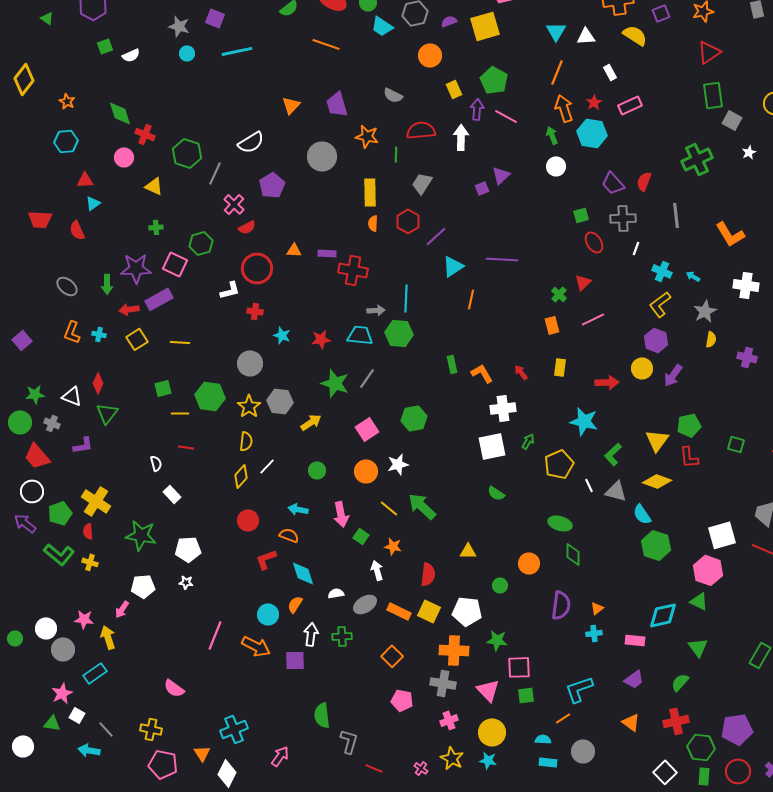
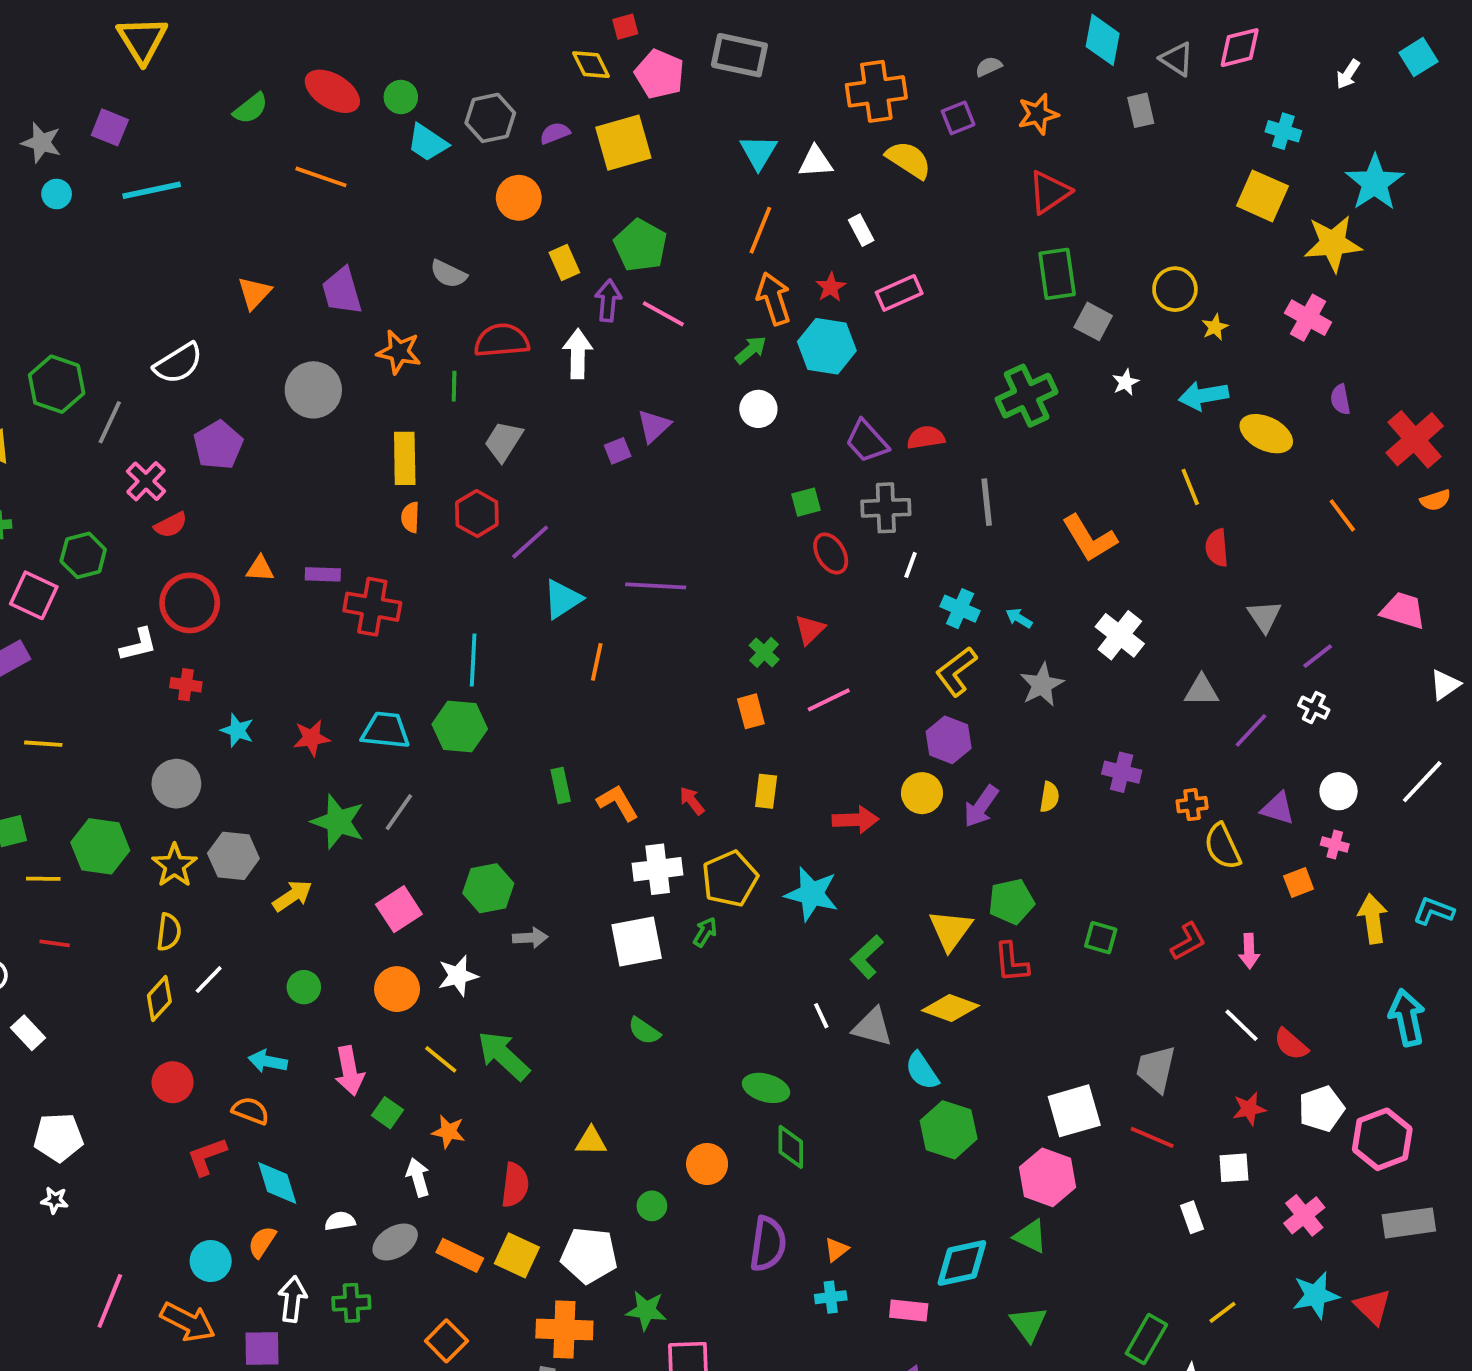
green arrow: (552, 135) -> (751, 350), turned 72
red semicircle: (644, 181) -> (926, 437), turned 60
white cross: (746, 285) -> (1120, 635), turned 30
gray arrow: (376, 310) -> (530, 938), moved
yellow semicircle: (711, 339) -> (1049, 797), moved
yellow pentagon: (559, 464) -> (730, 879), moved

